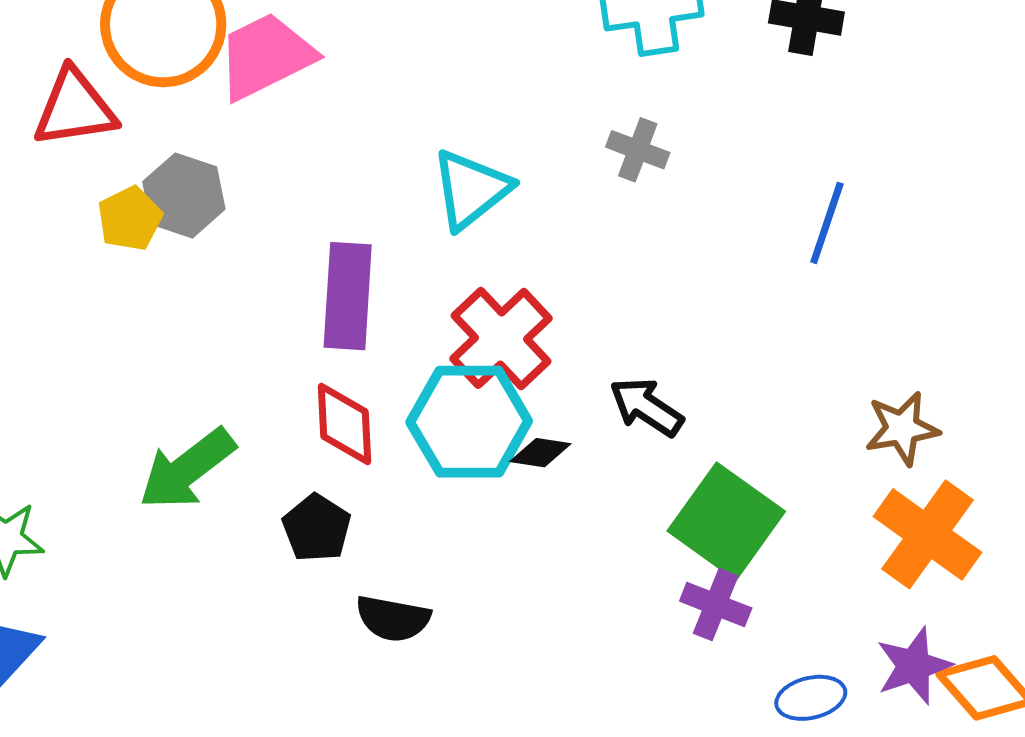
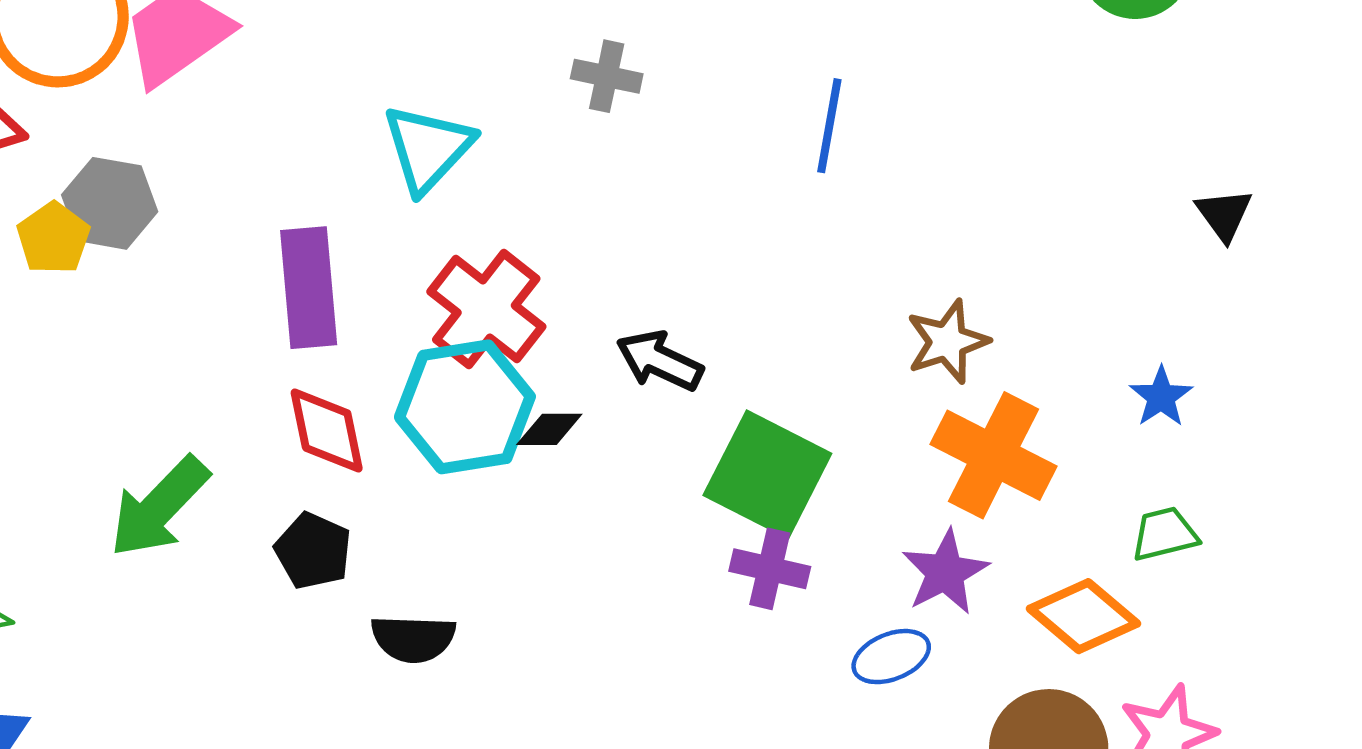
purple star: (914, 666) -> (945, 572), moved

